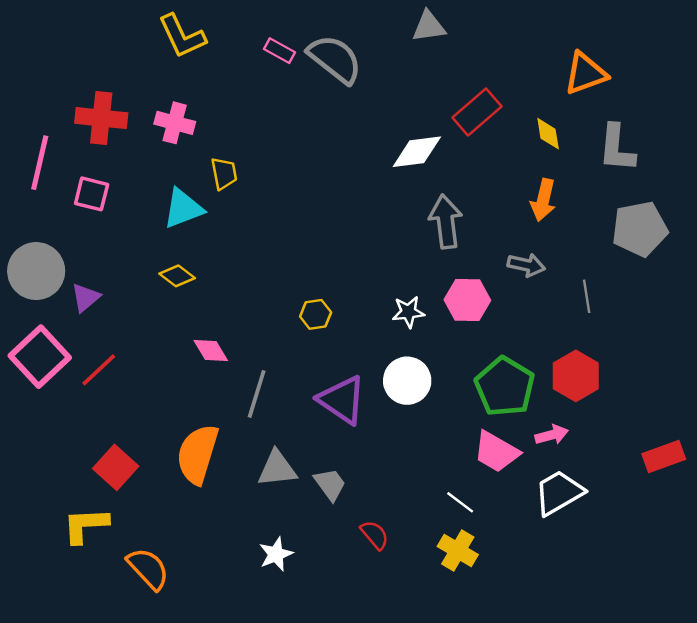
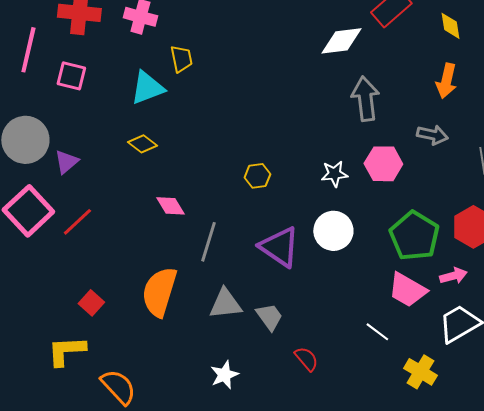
red square: (116, 467) -> (91, 303), size x0.7
yellow cross: (458, 551) -> (420, 372), moved

